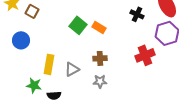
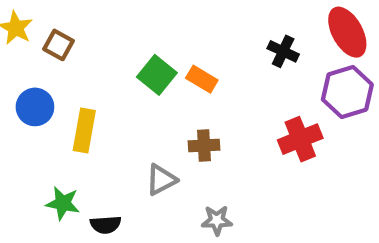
yellow rectangle: (49, 64) -> (84, 131), moved
gray triangle: (72, 69) -> (161, 180), moved
gray star: (100, 81) -> (217, 220), moved

